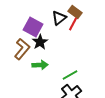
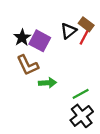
black star: (40, 42) -> (22, 38), moved
brown L-shape: (22, 49) -> (28, 65), turned 115

